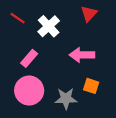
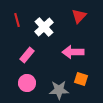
red line: (18, 18) -> (17, 20), turned 40
pink circle: (29, 91) -> (27, 83), size x0.7

